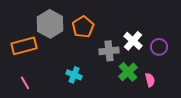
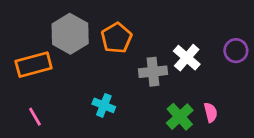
purple circle: (159, 47) -> (236, 51), moved
green cross: (128, 72) -> (180, 117), moved

